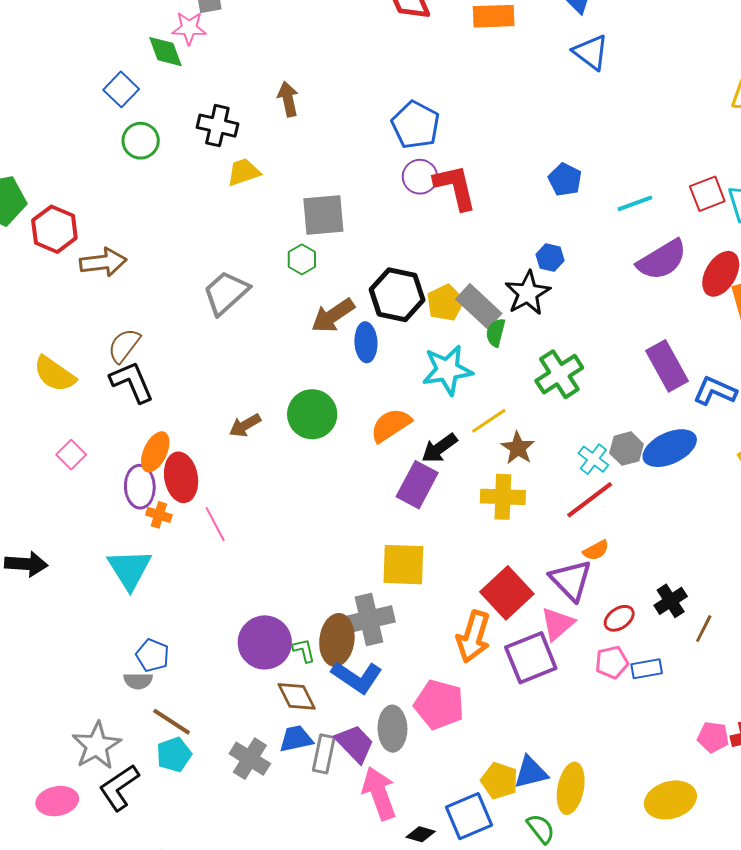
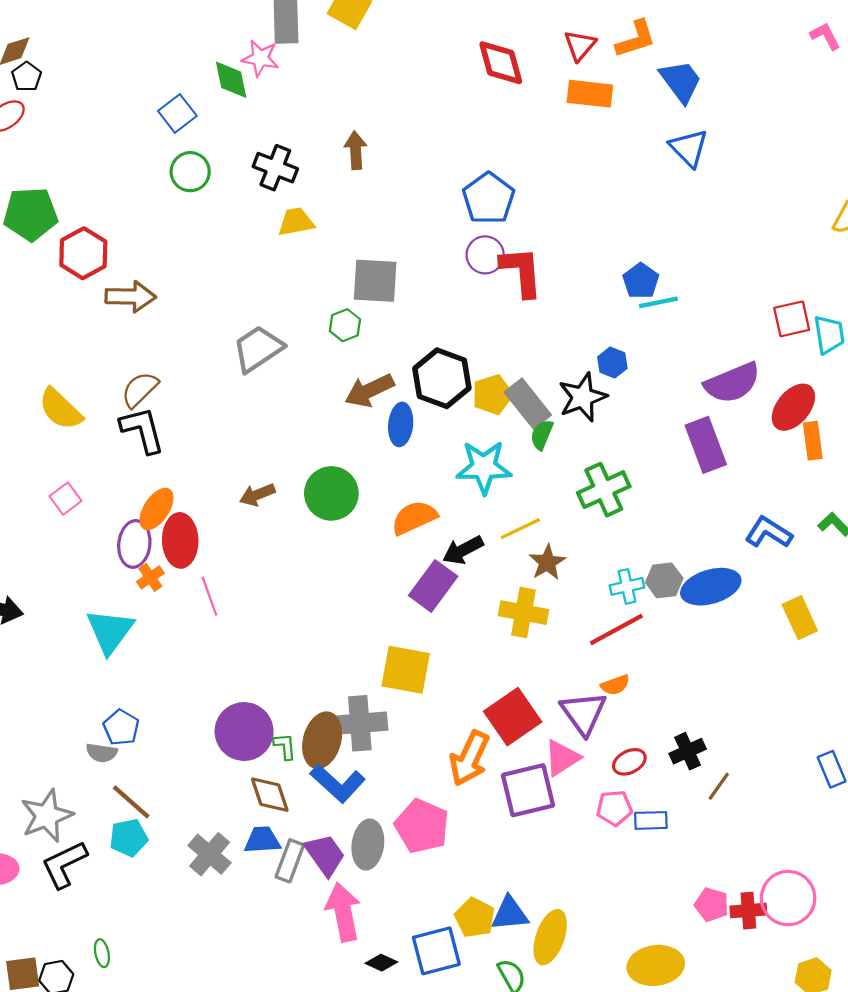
cyan line: (635, 203) -> (658, 302), moved
purple rectangle: (667, 366) -> (706, 445), moved
cyan cross: (593, 459) -> (627, 586), turned 32
orange cross: (159, 515) -> (150, 577), turned 30

